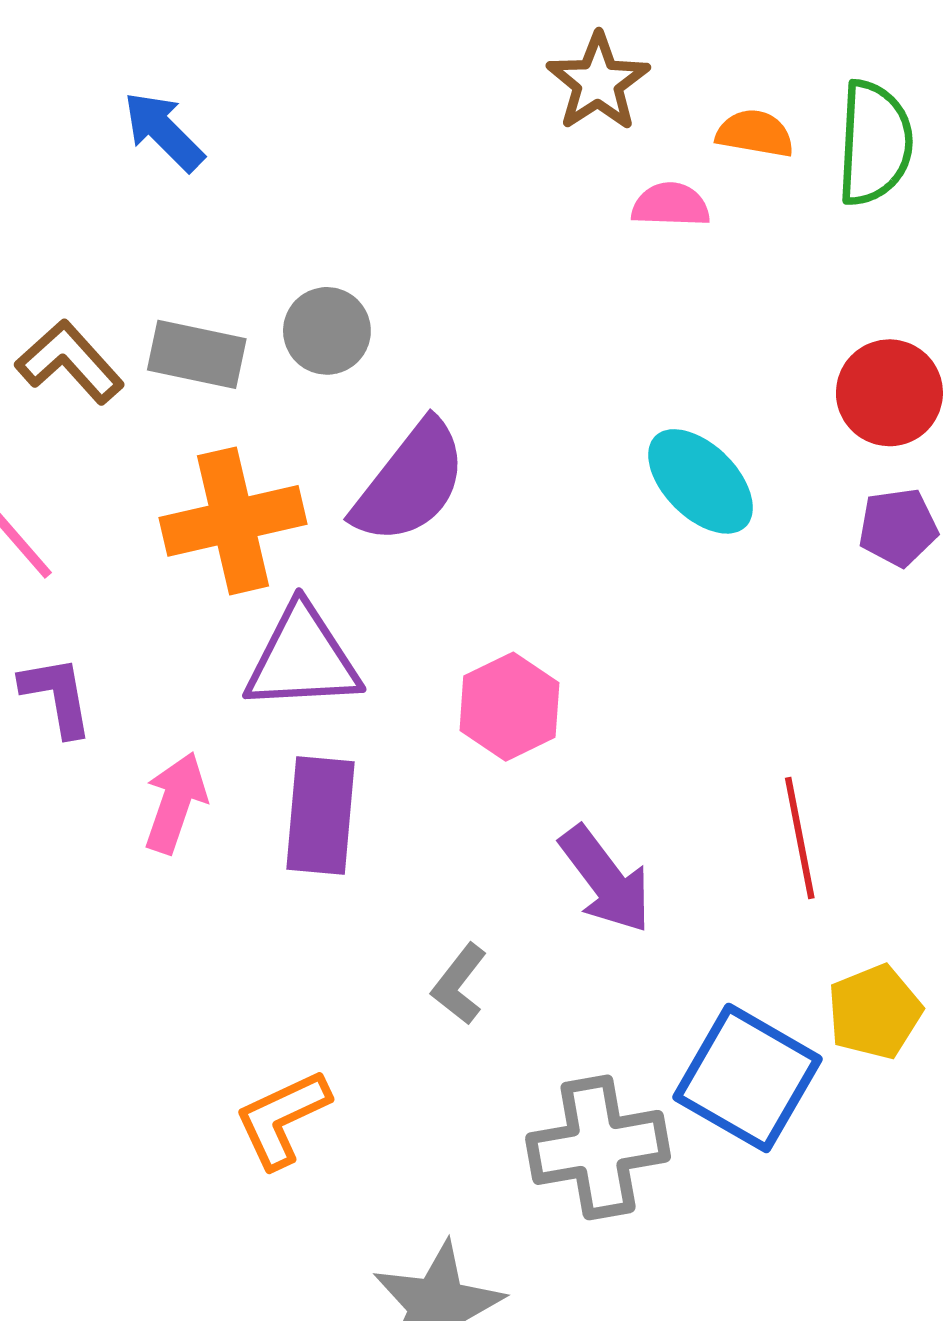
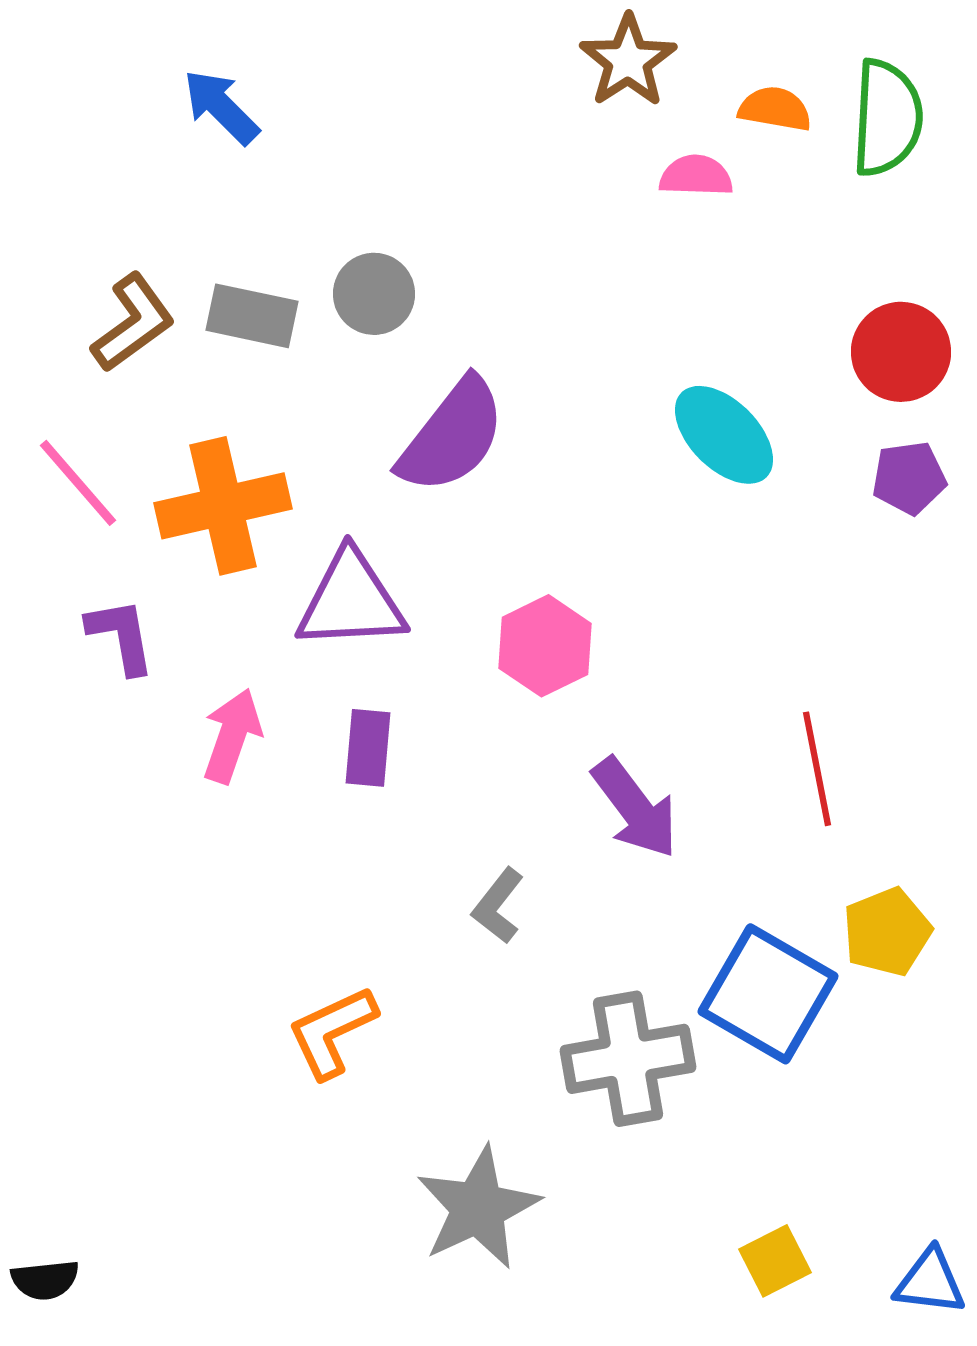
brown L-shape: (70, 362) -> (133, 323), turned 96
orange cross: (233, 521) -> (223, 506), moved
purple rectangle: (321, 815) -> (368, 748), size x0.7

